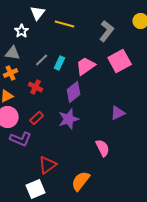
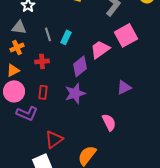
gray line: (42, 60) -> (48, 34), turned -64
pink trapezoid: (86, 66) -> (100, 49), moved
red cross: (36, 87) -> (42, 61), turned -32
red rectangle: (37, 118) -> (43, 92), turned -40

